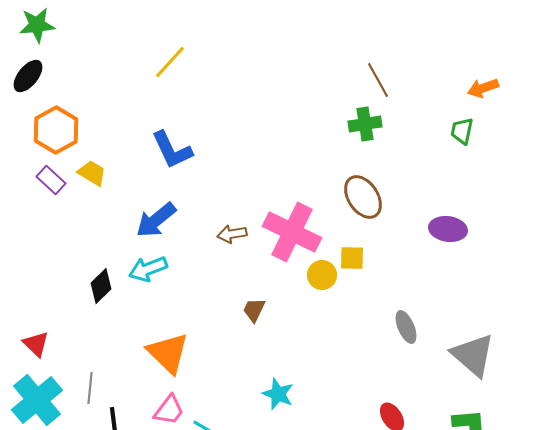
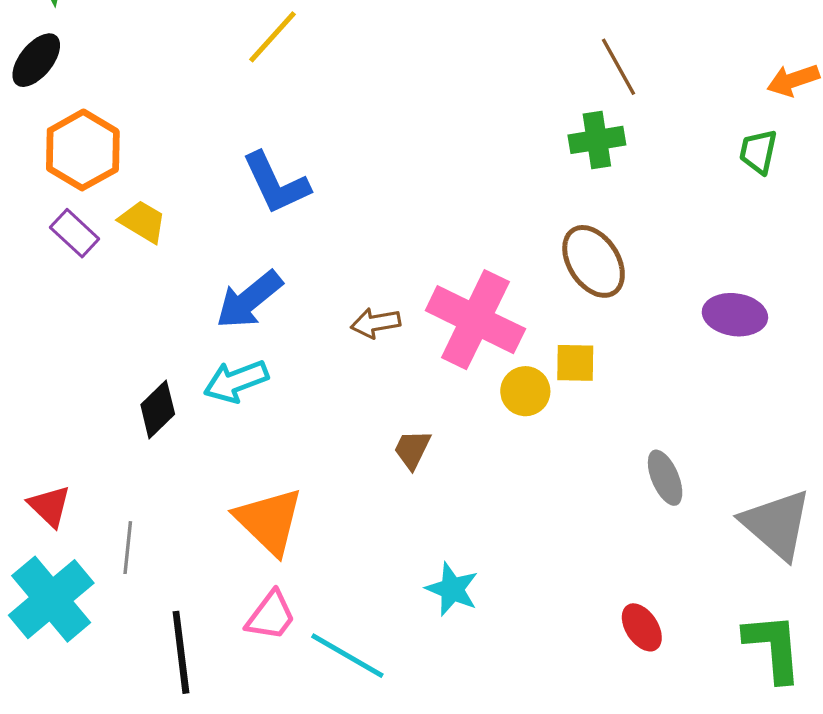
gray line: (90, 388) -> (128, 548), moved

